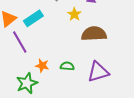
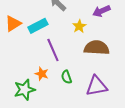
purple line: (20, 42) -> (53, 50), moved
green semicircle: (67, 66) -> (67, 77), turned -120

